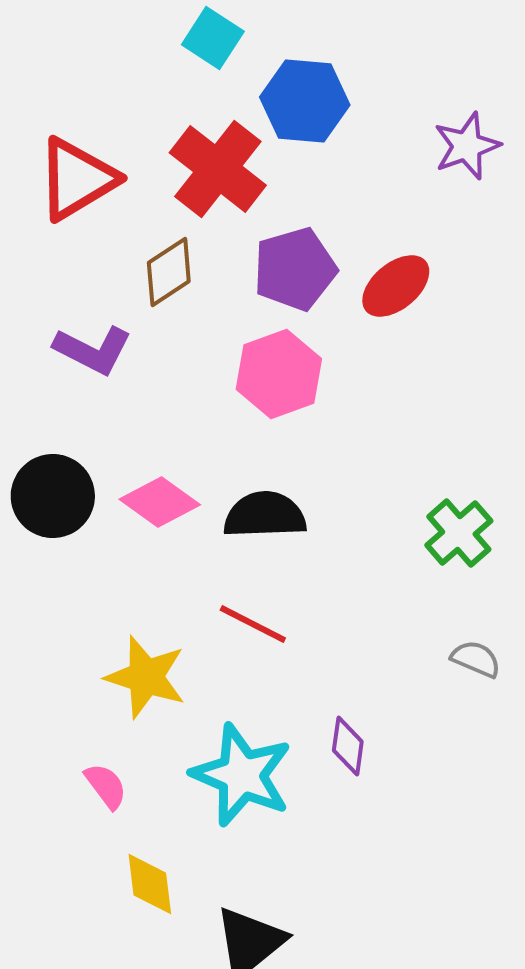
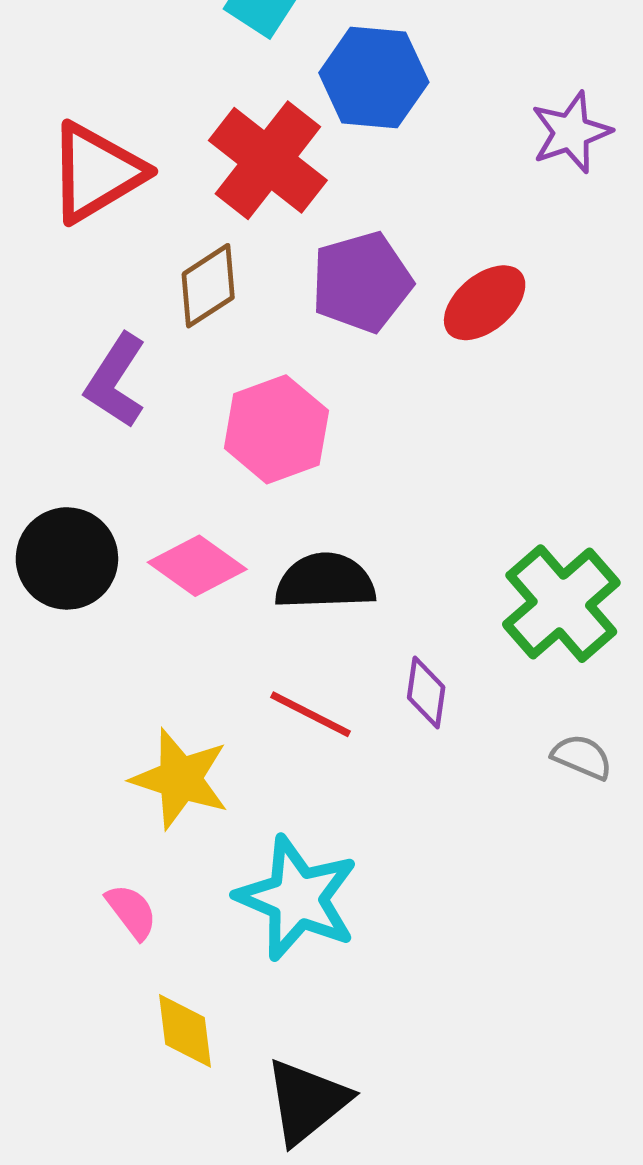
purple L-shape: (93, 350) -> (116, 381), turned 96
pink hexagon: (279, 374) -> (276, 429), moved
green cross: (459, 533) -> (561, 604), size x1.4
purple diamond: (348, 746) -> (426, 692), moved

